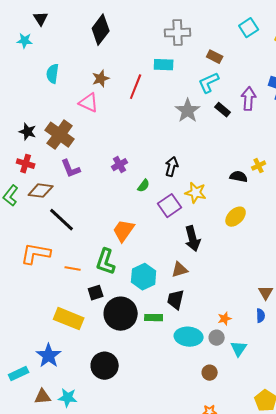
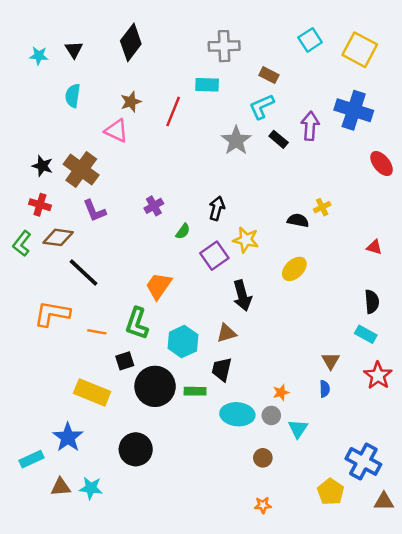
black triangle: (41, 19) -> (74, 50), moved

